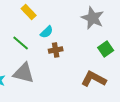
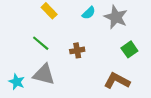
cyan semicircle: (47, 32) -> (89, 13), moved

